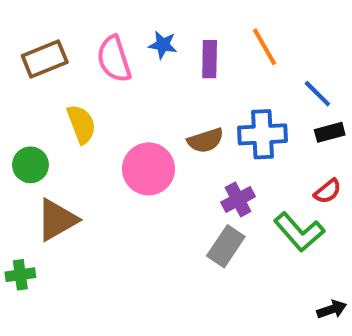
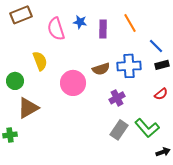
brown rectangle: (45, 59) -> (21, 15), moved
green L-shape: (299, 232) -> (147, 128), moved
gray rectangle: (226, 246) -> (119, 130), moved

